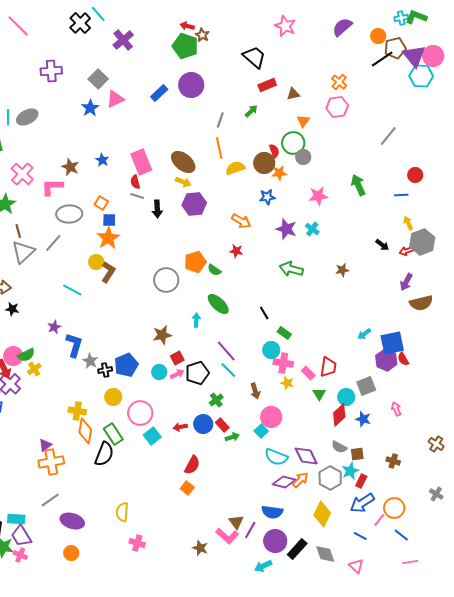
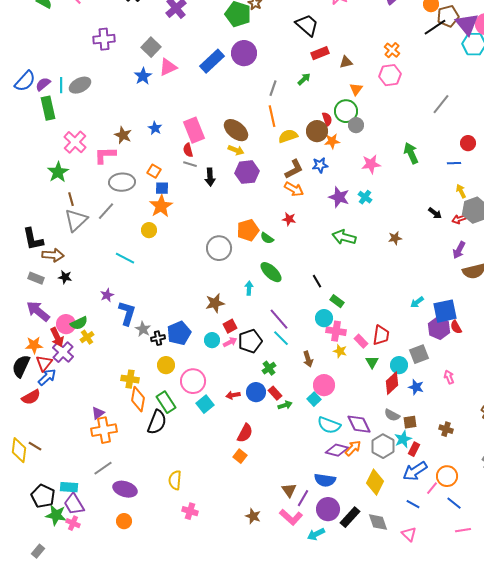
blue rectangle: (159, 93) -> (212, 61), size x1.4
brown L-shape: (108, 272) -> (294, 169), moved, turned 30
pink L-shape: (227, 536) -> (291, 517), moved

